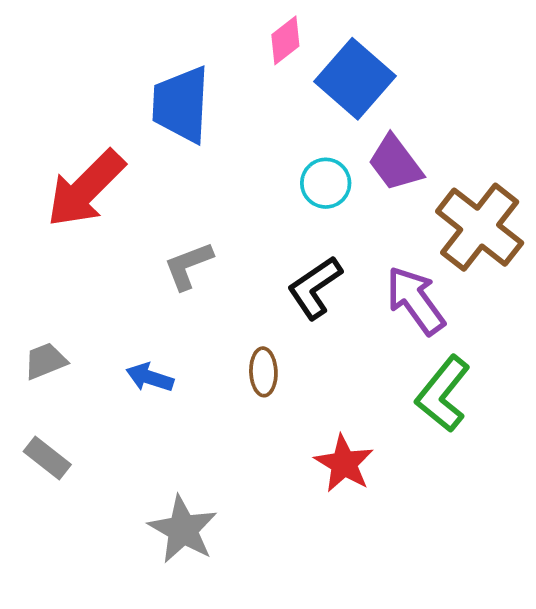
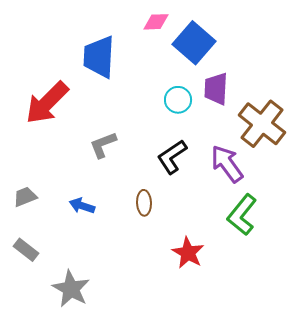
pink diamond: (285, 40) -> (156, 22), turned 36
purple trapezoid: (395, 163) -> (216, 89), turned 40
gray star: (183, 529) -> (71, 289), moved

